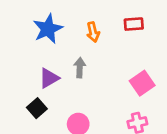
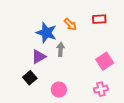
blue star: (48, 29) -> (46, 33), moved, turned -30
orange arrow: (93, 32) -> (70, 24), turned -32

